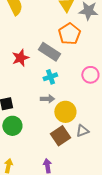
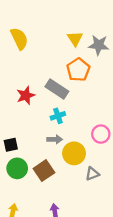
pink circle: (90, 75) -> (101, 134), moved
brown square: (60, 136) -> (44, 171), moved

